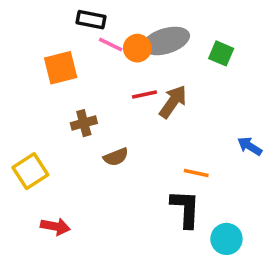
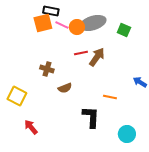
orange square: (61, 68) -> (43, 23), moved
brown cross: (84, 123) -> (47, 69), turned 32
yellow square: (30, 171) -> (17, 96), turned -30
black L-shape: (185, 209) -> (91, 117), moved
red arrow: (55, 226) -> (31, 127), turned -140

